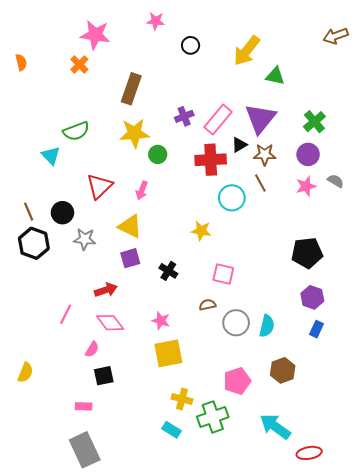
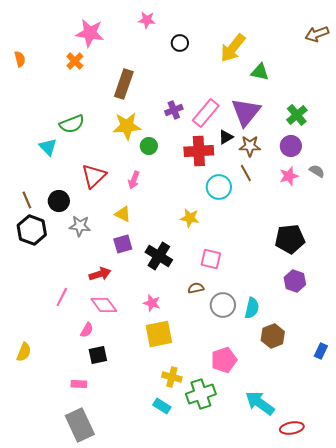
yellow triangle: (130, 226) -> (123, 214), size x0.7
black cross: (168, 271) -> (159, 256), size x1.5
blue rectangle: (317, 329) -> (321, 351), moved
brown hexagon: (283, 370) -> (273, 336), moved

